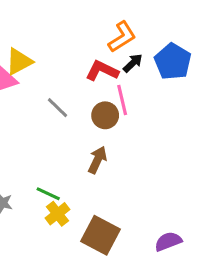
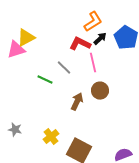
gray line: (57, 108) -> (64, 68), moved
brown circle: (105, 115) -> (100, 91), moved
green line: (48, 194) -> (45, 80), moved

